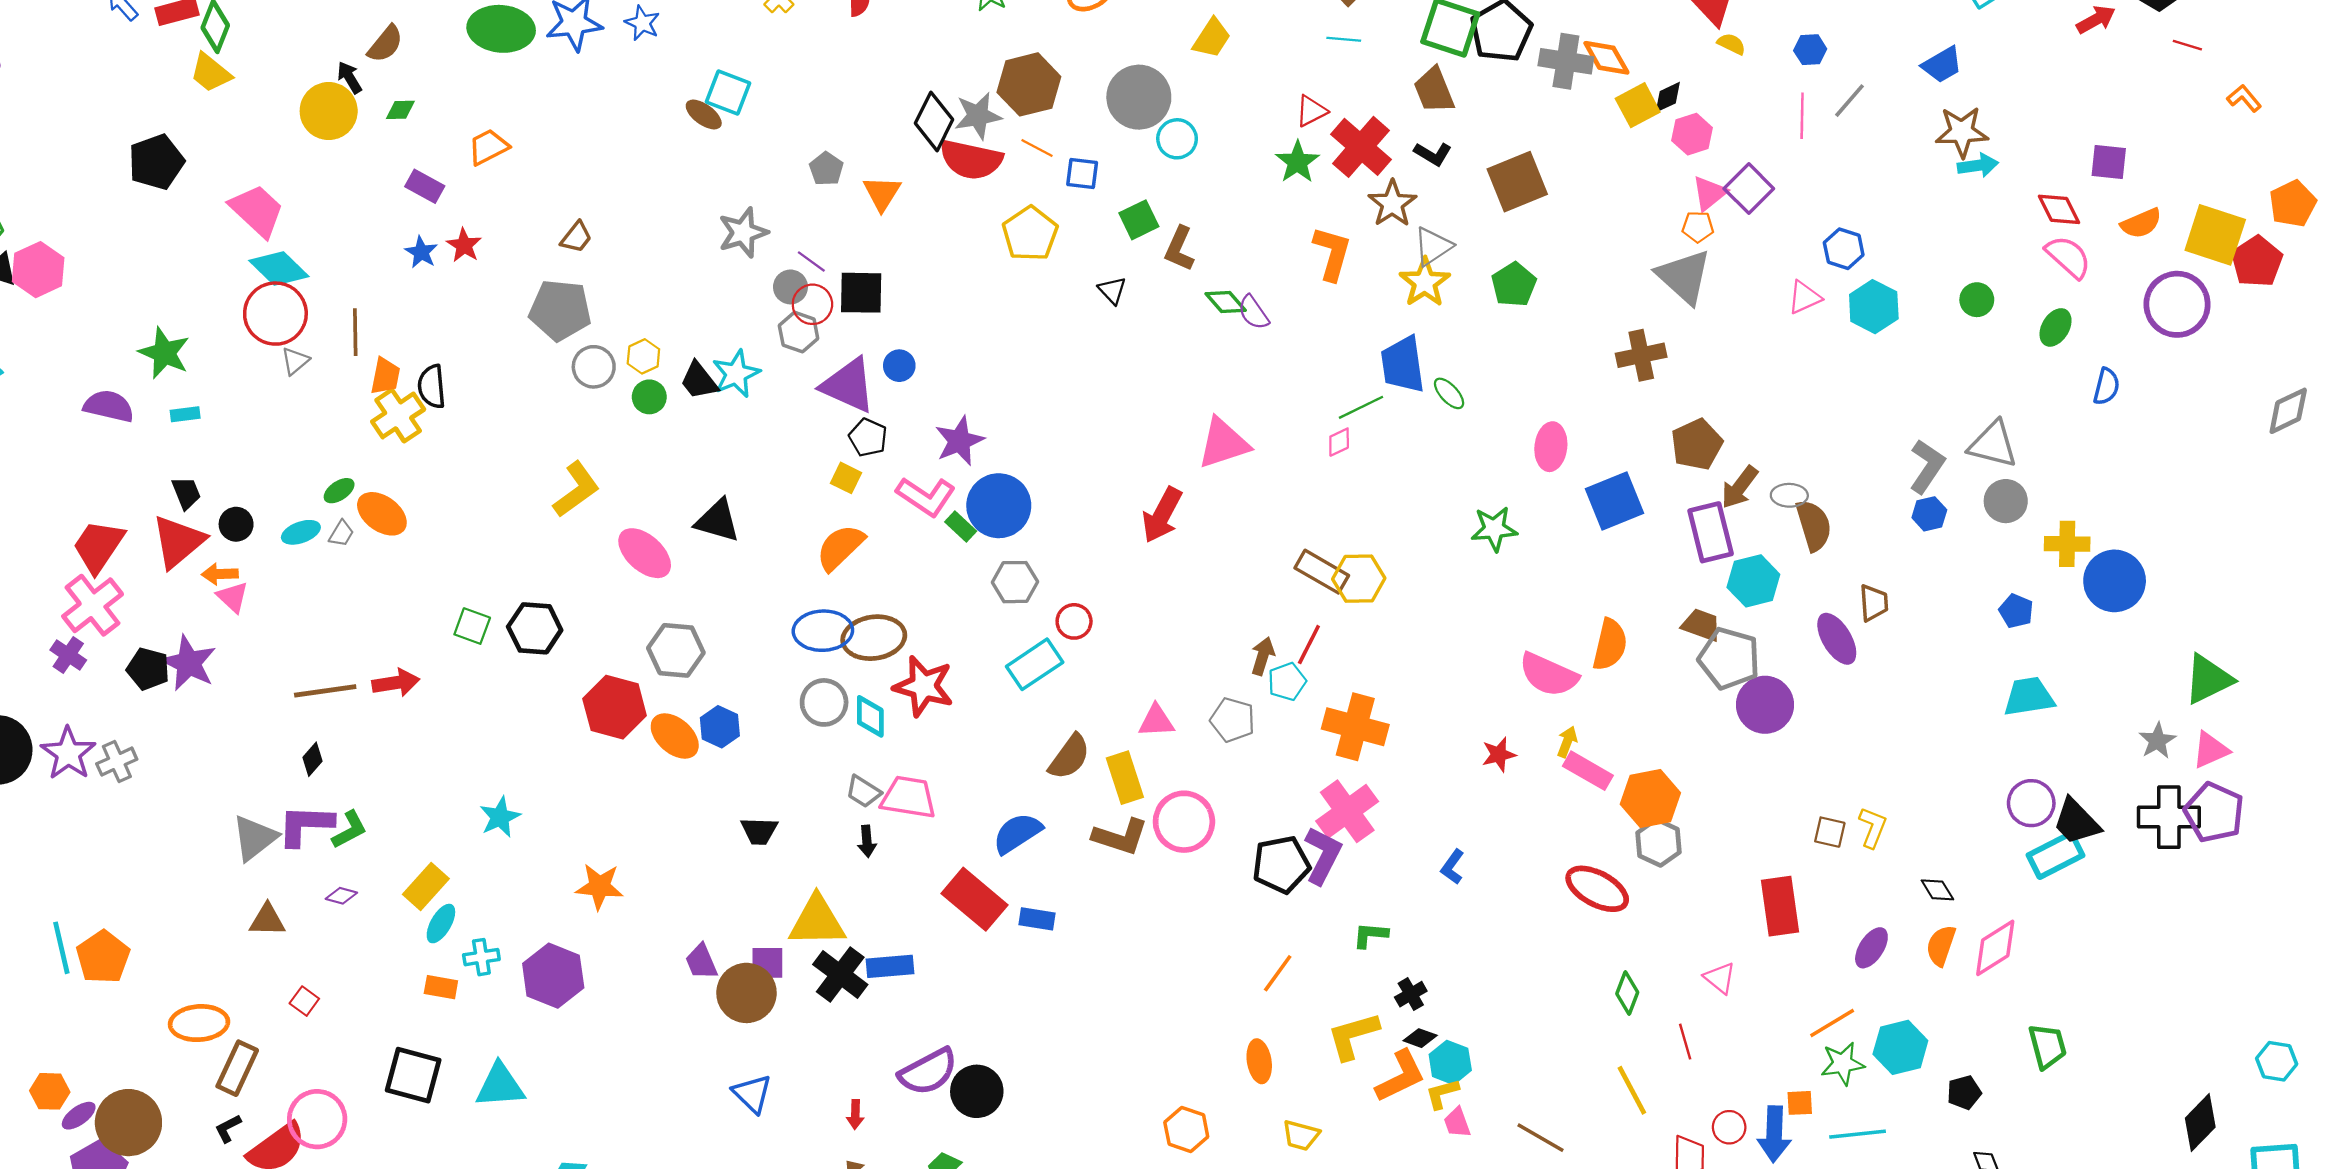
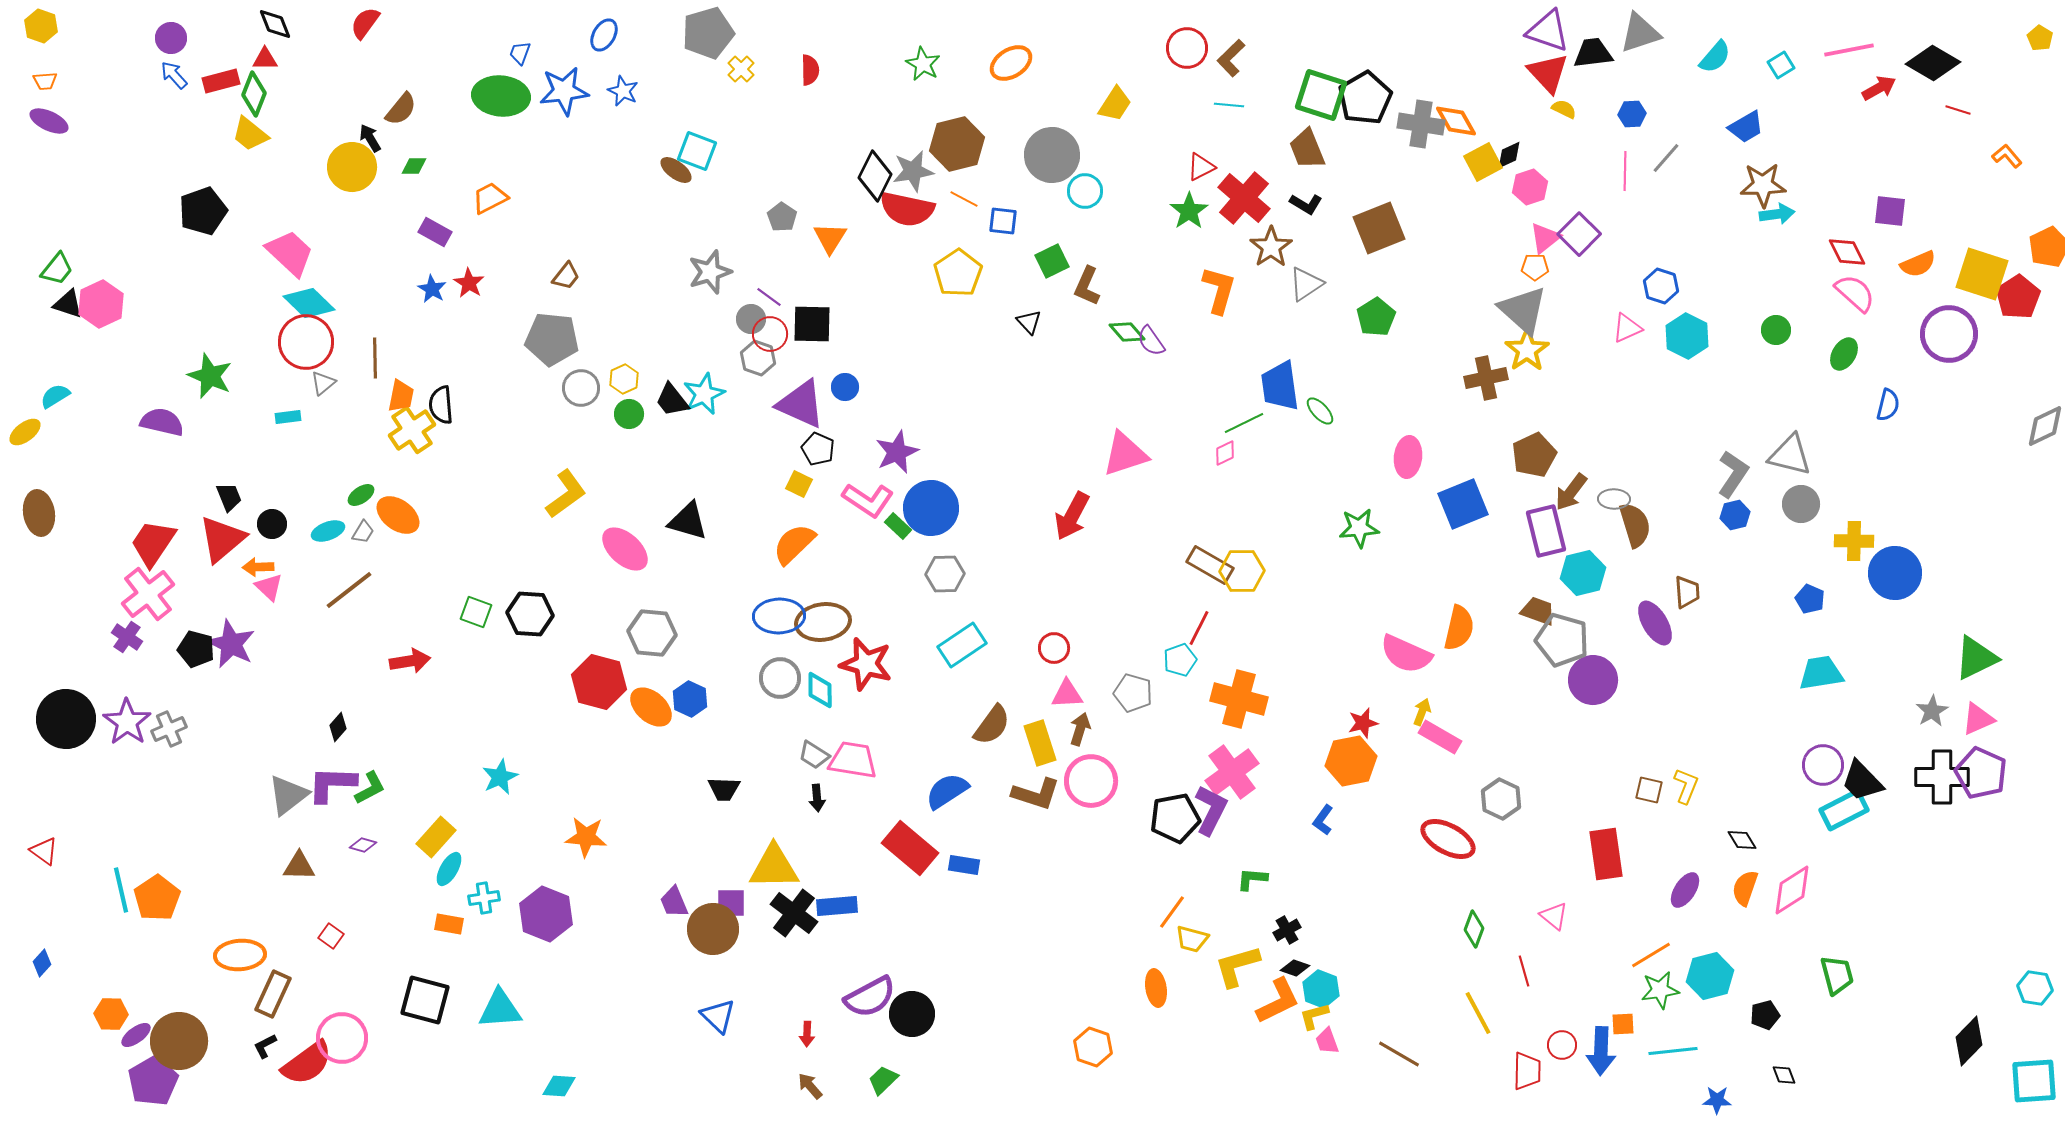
yellow star: (1425, 282) -> (1527, 350), moved
cyan rectangle: (185, 414) -> (288, 417), moved
red circle: (1074, 621) -> (1054, 648), moved
brown arrow: (1263, 656) -> (1080, 729), moved
brown line: (325, 691) -> (349, 590), moved, turned -30
orange hexagon: (1650, 799) -> (1351, 761), moved
yellow trapezoid: (1301, 1135) -> (1192, 939), moved

